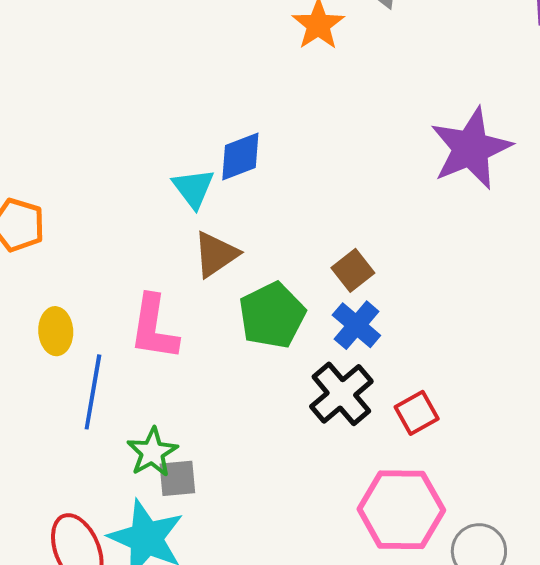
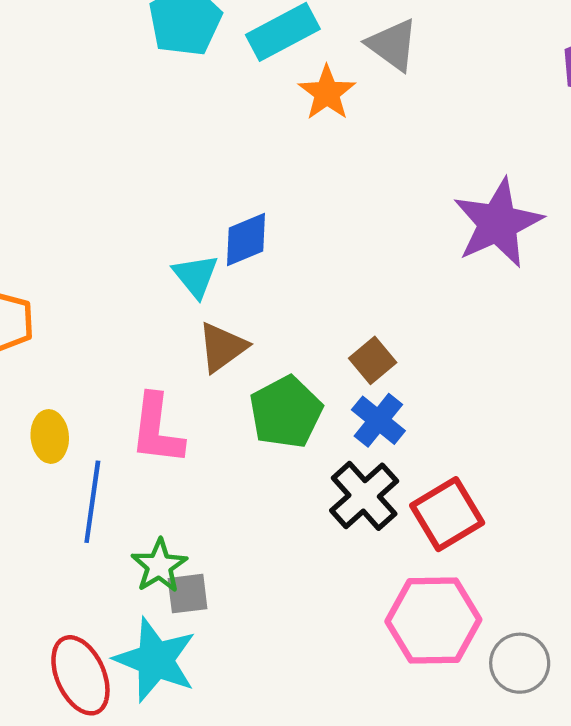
red square: (417, 413) -> (447, 514), size x1.5

